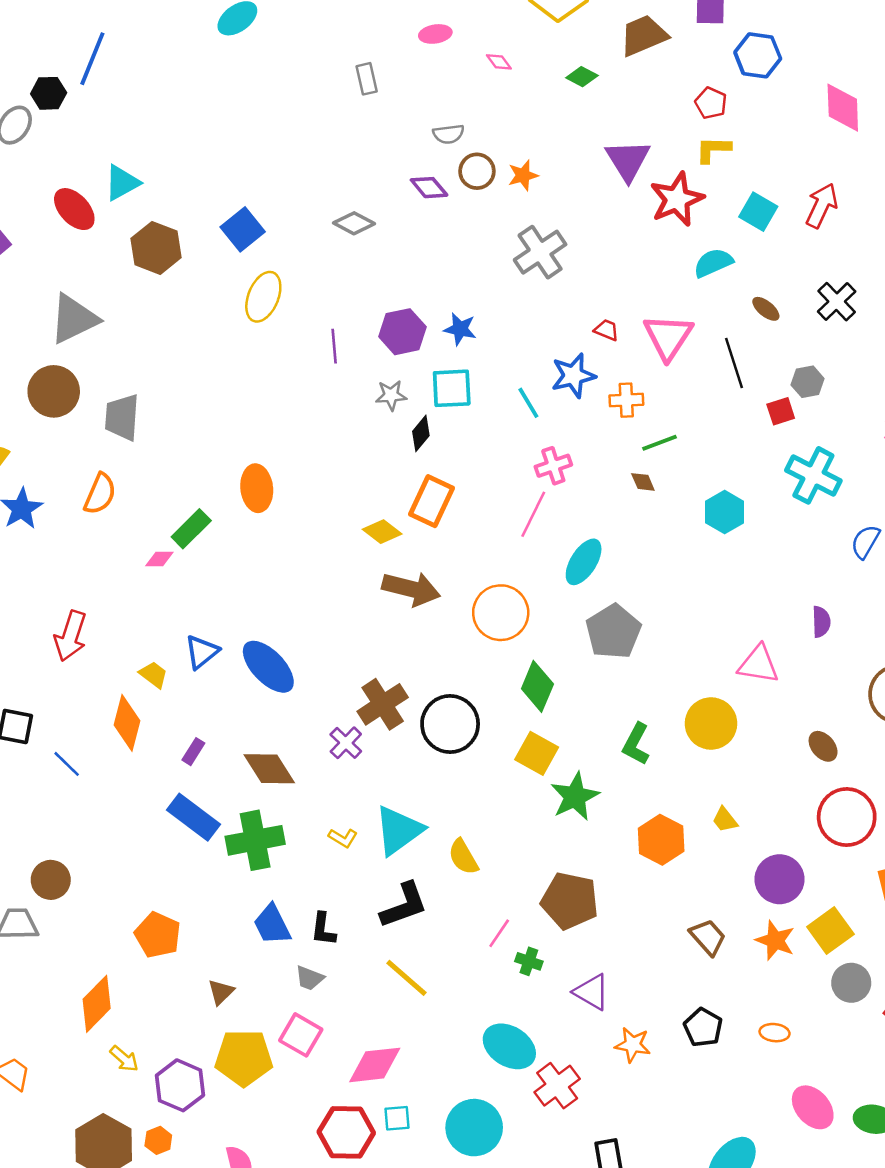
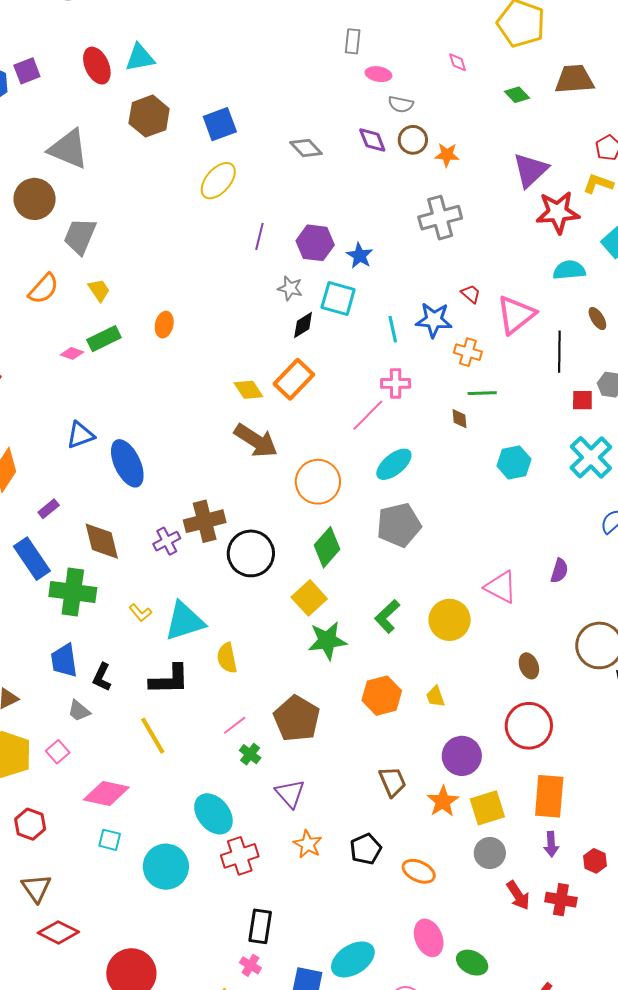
pink ellipse: (435, 34) -> (378, 74), moved
gray triangle: (74, 319) -> (68, 149), turned 30
orange ellipse: (257, 488) -> (164, 325), size x0.7
yellow trapezoid: (154, 675) -> (99, 290), moved
orange ellipse: (775, 1033) -> (419, 871), size x1.4
pink square: (301, 1035) -> (58, 752), size x0.7
red hexagon: (346, 1132) -> (30, 824), moved, size x0.7

